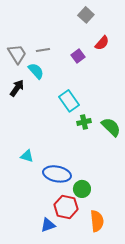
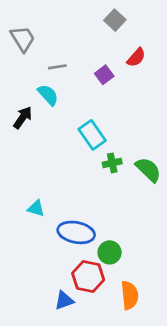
gray trapezoid: (17, 54) -> (23, 39), moved

